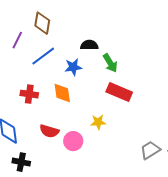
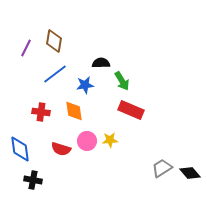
purple line: (17, 40) -> (26, 48), moved
pink circle: (73, 141) -> (87, 141), moved

